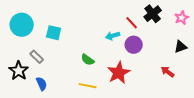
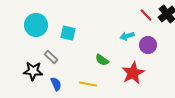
red line: (132, 23) -> (146, 15), moved
black star: (19, 71) -> (33, 71), turned -30
yellow line: (88, 86) -> (88, 84), moved

